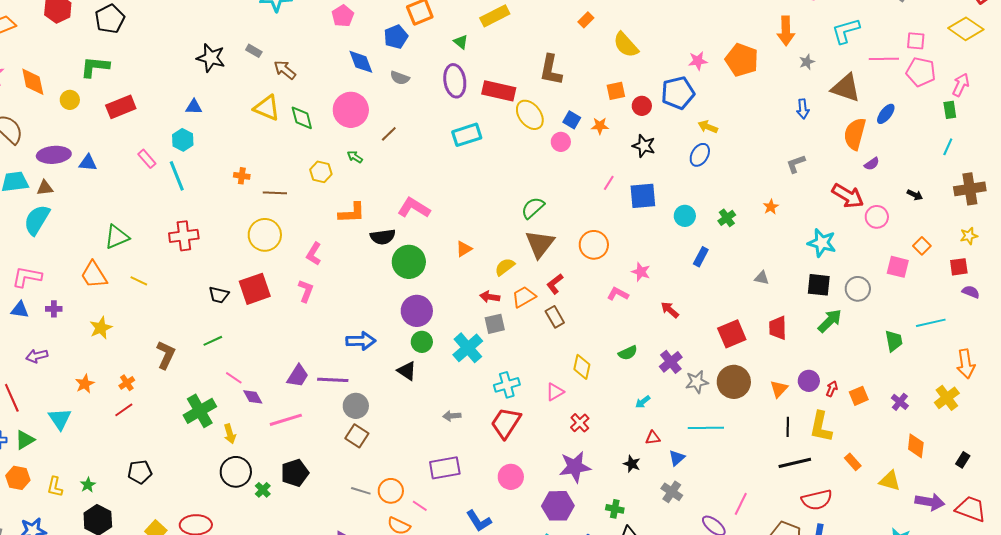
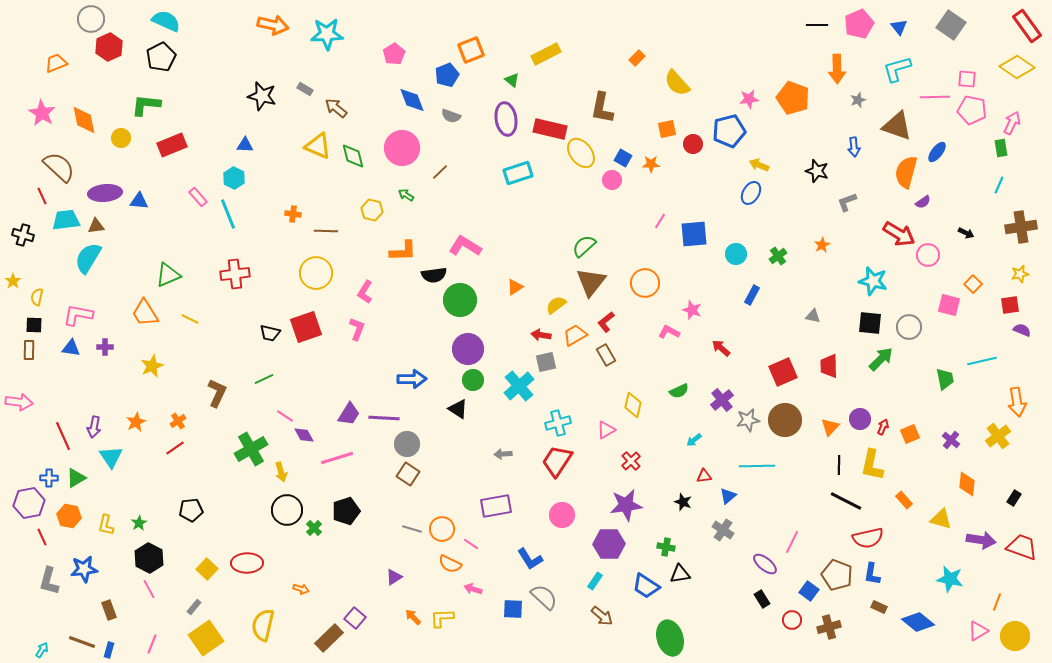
black star: (644, 146) -> (817, 171), moved
purple arrow: (37, 356) -> (94, 427), moved, turned -65
black line: (795, 463) -> (846, 501), turned 40

